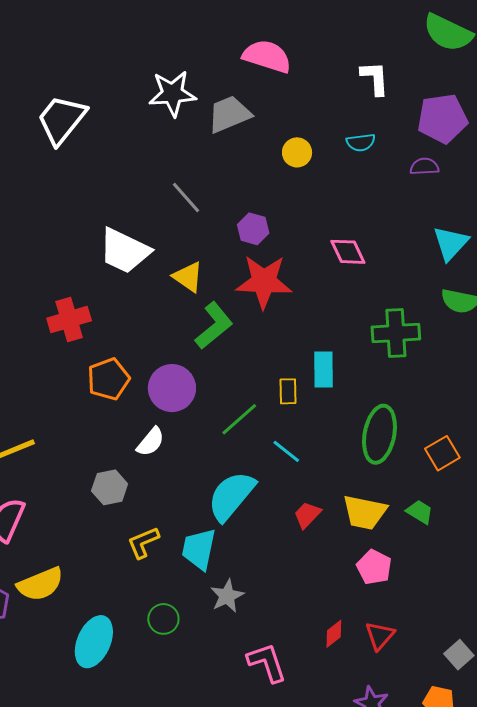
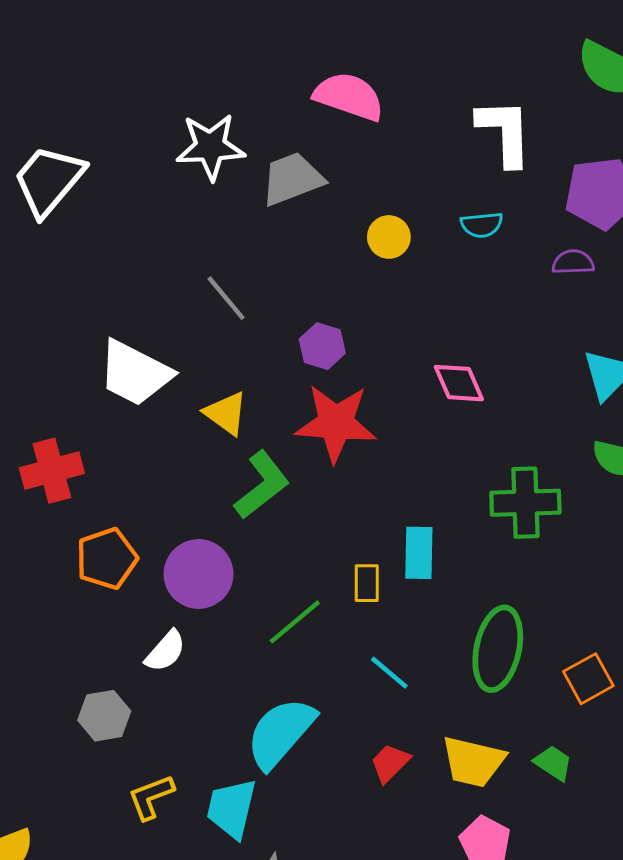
white L-shape: (375, 78) -> (505, 132), size x1.4
cyan line: (286, 451) -> (389, 673), moved

